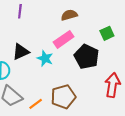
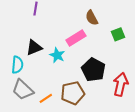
brown semicircle: (69, 15) -> (92, 18), moved, turned -105
black pentagon: (87, 57) -> (93, 70), moved

